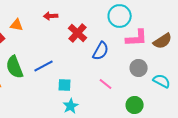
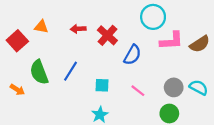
red arrow: (51, 16) -> (78, 29), moved
blue line: (44, 66) -> (71, 71), turned -30
gray circle: (139, 68) -> (174, 87), moved
cyan square: (65, 85) -> (102, 85), moved

